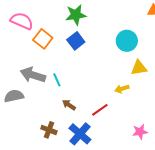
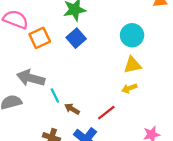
orange square: (43, 39) -> (40, 38), turned 30
yellow triangle: (139, 68) -> (132, 65), moved
cyan line: (57, 80) -> (55, 95), moved

